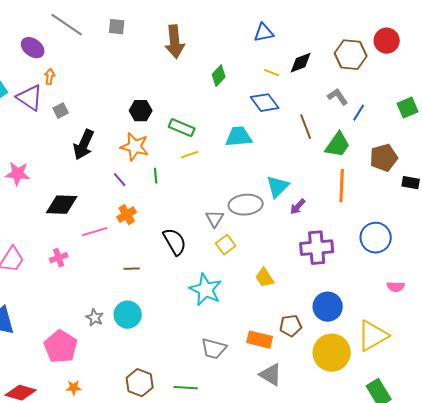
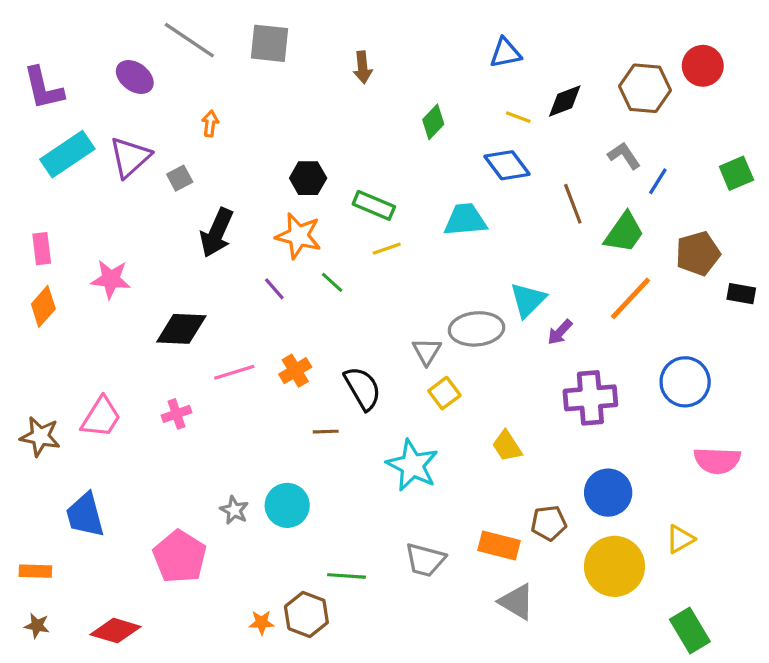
gray square: (117, 27) -> (270, 43), size x1.5
brown arrow: (175, 42) -> (363, 67), size x0.6
orange arrow: (50, 77) -> (210, 124), moved
purple triangle: (30, 98) -> (130, 157), turned 44
green line: (156, 176) -> (332, 282), turned -42
orange line: (342, 186) -> (631, 298), turned 40
orange cross: (127, 215) -> (295, 371), moved
brown line: (132, 269) -> (326, 432), moved
pink semicircle: (396, 287) -> (717, 460), size x1.6
yellow triangle: (373, 336) -> (680, 539), size x0.6
orange star: (74, 388) -> (262, 623), moved
green line: (186, 388) -> (347, 576), moved

